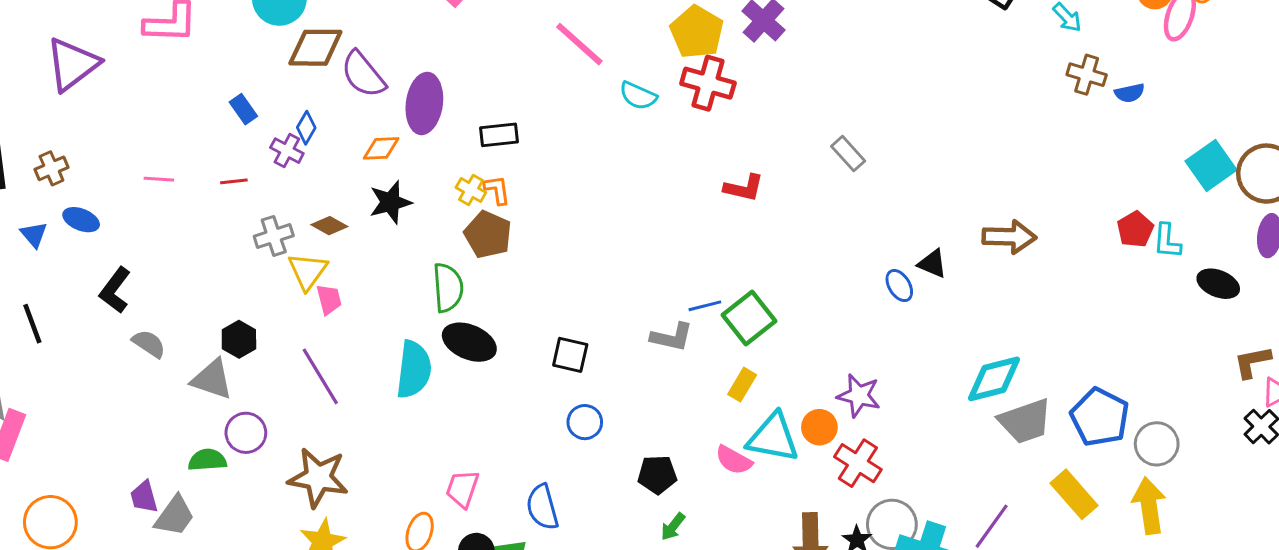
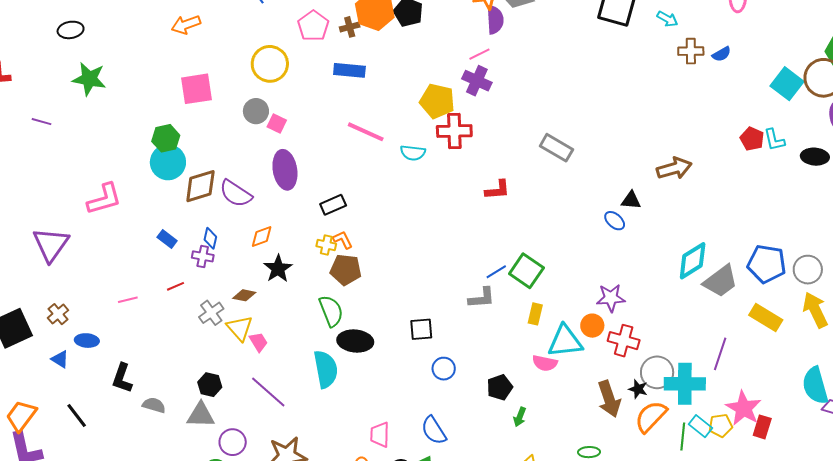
purple ellipse: (424, 103) -> (285, 170), moved
gray rectangle: (848, 154) -> (556, 148), size x1.4

